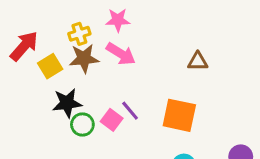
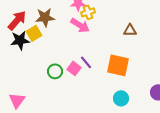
yellow cross: (79, 34) -> (88, 12), moved
brown star: (84, 58) -> (45, 17), moved
black star: (67, 103) -> (20, 40), moved

